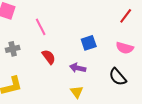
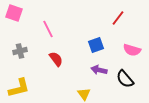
red line: (126, 16) -> (118, 18), moved
purple arrow: (78, 68) -> (99, 70), moved

